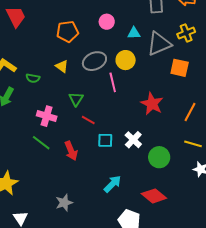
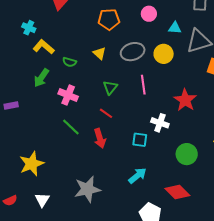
pink line: (113, 82) -> (143, 85), moved
pink cross: (47, 116) -> (68, 95), moved
red line: (88, 120) -> (106, 113), moved
cyan square: (105, 140) -> (140, 140), moved
white cross: (133, 140) -> (160, 123), moved, turned -30
gray star: (64, 203) -> (87, 189), size x1.5

